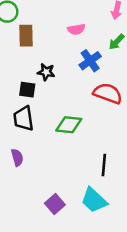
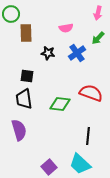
black star: (46, 72) -> (48, 53), moved
red semicircle: (108, 93) -> (91, 93), moved
purple semicircle: (17, 157) -> (19, 130), size x1.5

